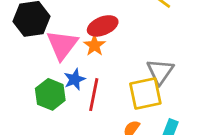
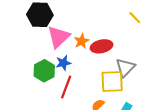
red ellipse: (103, 26) -> (102, 46), moved
red line: (94, 95) -> (66, 87), moved

